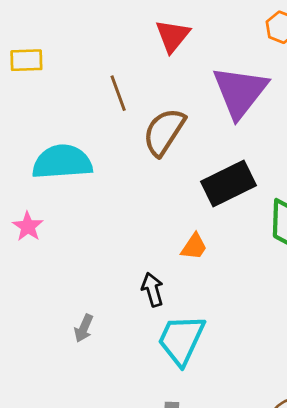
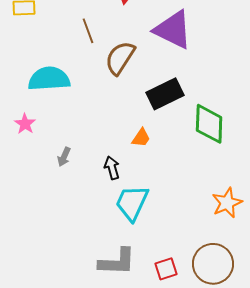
purple triangle: (240, 92) -> (173, 30), turned -42
gray arrow: (84, 328) -> (64, 157), moved

